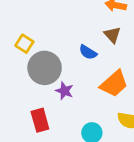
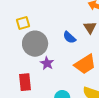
yellow square: (24, 44) -> (23, 23), turned 32

